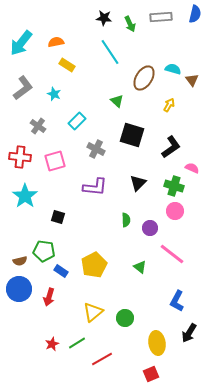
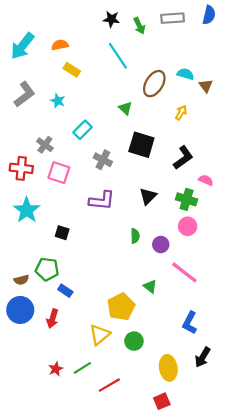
gray cross: (38, 126) -> (45, 145), moved
pink square: (55, 161) -> (59, 173), turned 35
yellow pentagon: (94, 265) -> (121, 307), moved

